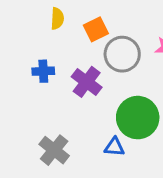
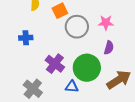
purple cross: (87, 82) -> (55, 64), moved

